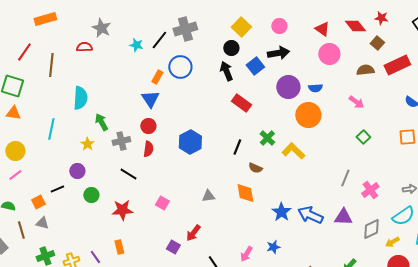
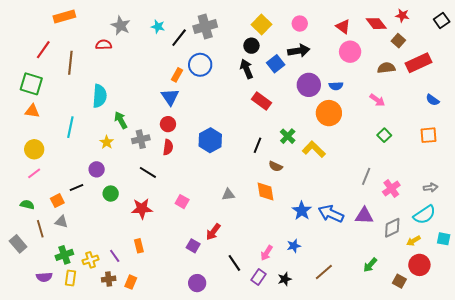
cyan star: (136, 45) -> (158, 27), moved

